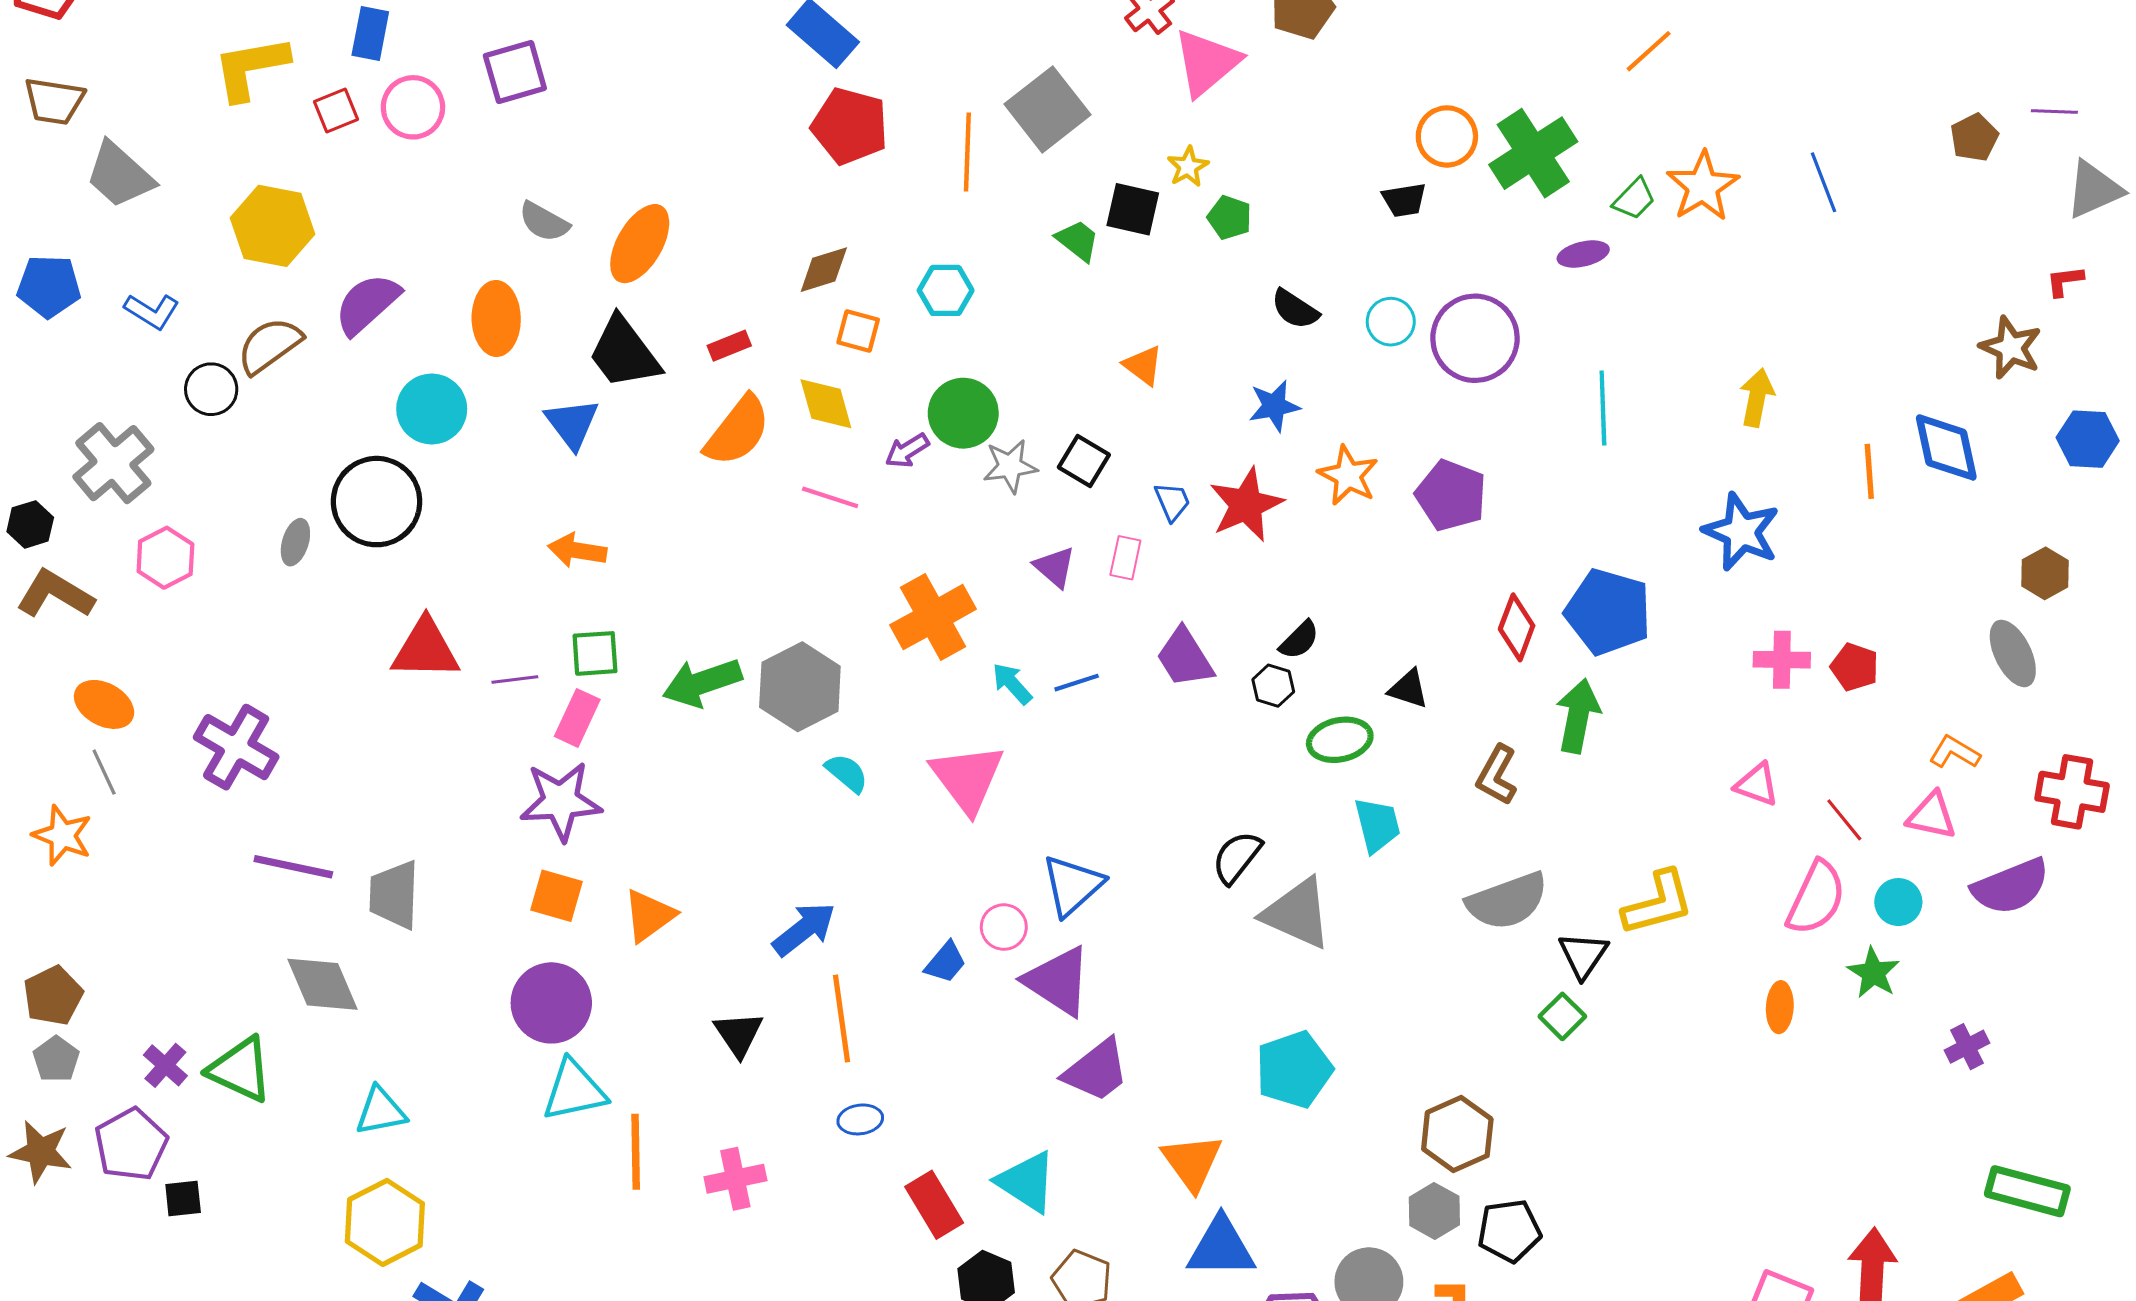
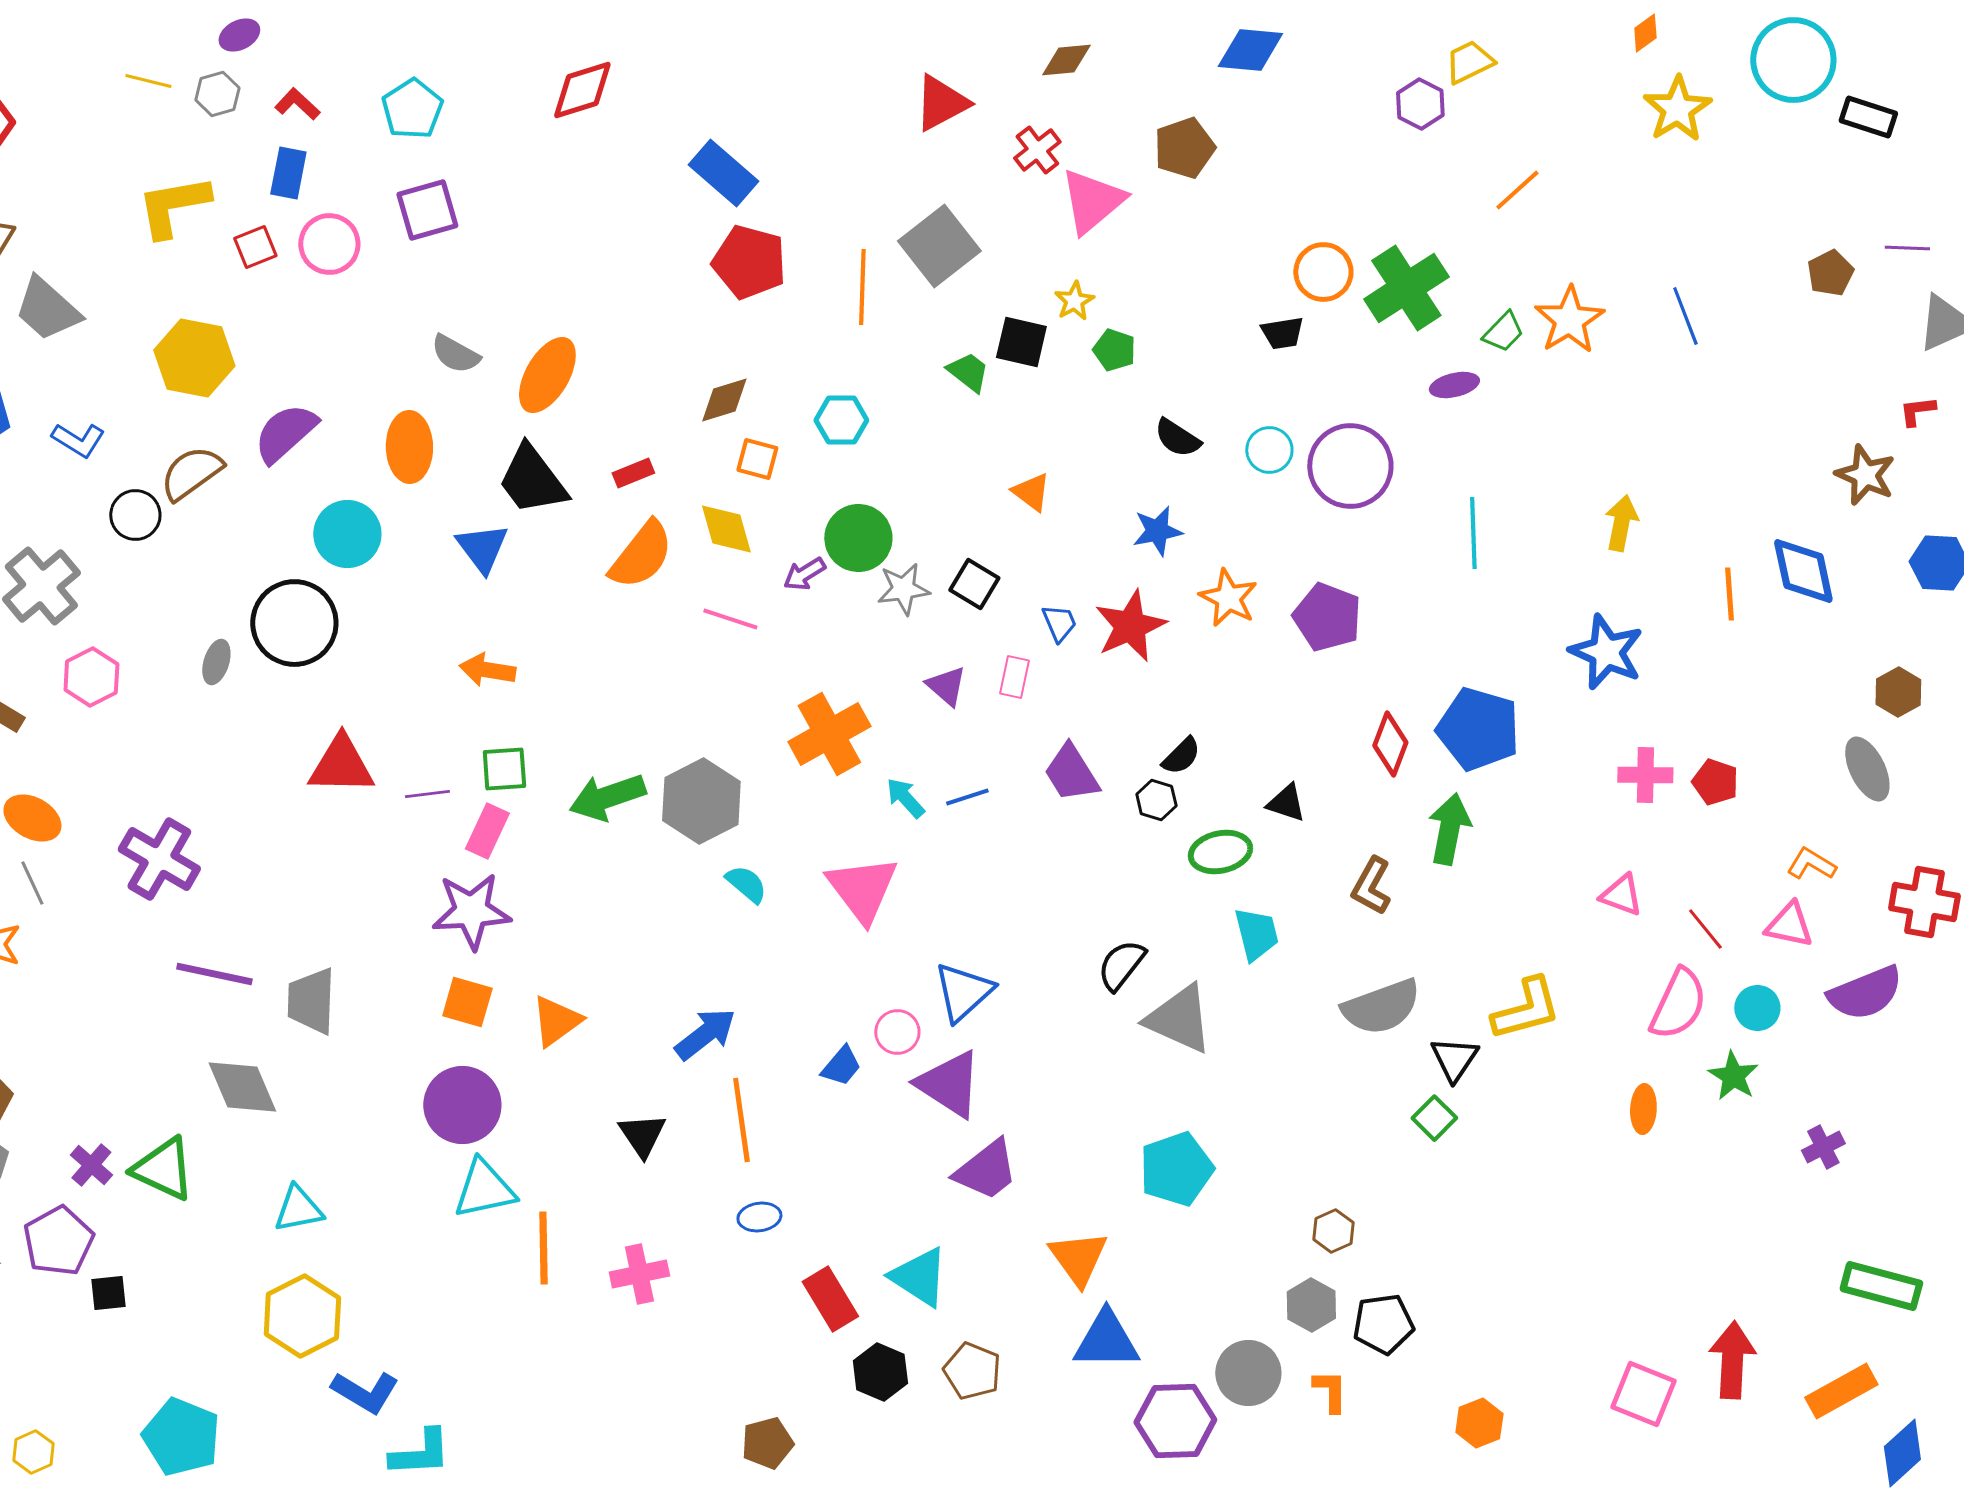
brown hexagon: (1457, 1134) -> (1333, 1231), size x0.6

